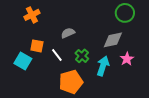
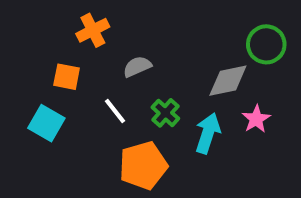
green circle: (125, 13) -> (266, 44), moved
orange cross: (32, 15) -> (93, 30), moved
orange square: (37, 46) -> (67, 77), moved

